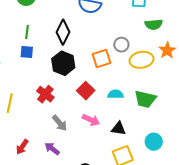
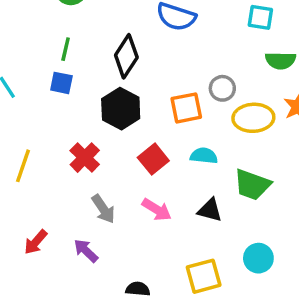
cyan semicircle: (115, 94) -> (204, 156), moved
black triangle: (118, 129) -> (210, 210), moved

